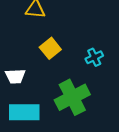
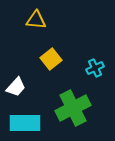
white trapezoid: (15, 76) -> (16, 87), turned -45

